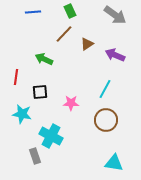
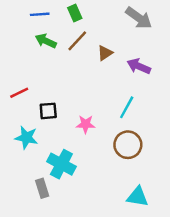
green rectangle: (70, 11) -> (75, 13), moved
green arrow: (44, 59) -> (46, 41), moved
red line: (16, 77) -> (19, 93), turned 56

